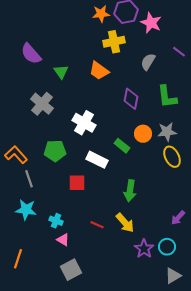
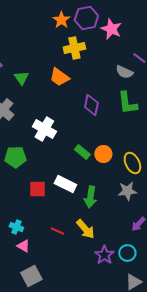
orange star: (101, 14) -> (61, 20), turned -30
gray semicircle: (148, 62) -> (124, 72), moved, turned -96
gray star: (167, 132) -> (127, 191), moved
orange circle: (143, 134) -> (103, 154), moved
white rectangle: (97, 160) -> (65, 184), moved

